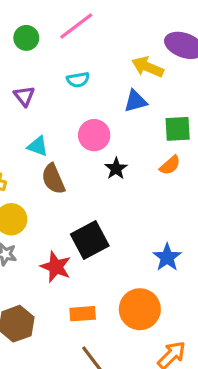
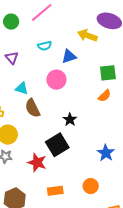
blue triangle: (135, 101) -> (69, 56), moved
black star: (116, 169) -> (70, 120), moved
orange circle: (140, 309) -> (91, 186), size x0.6

